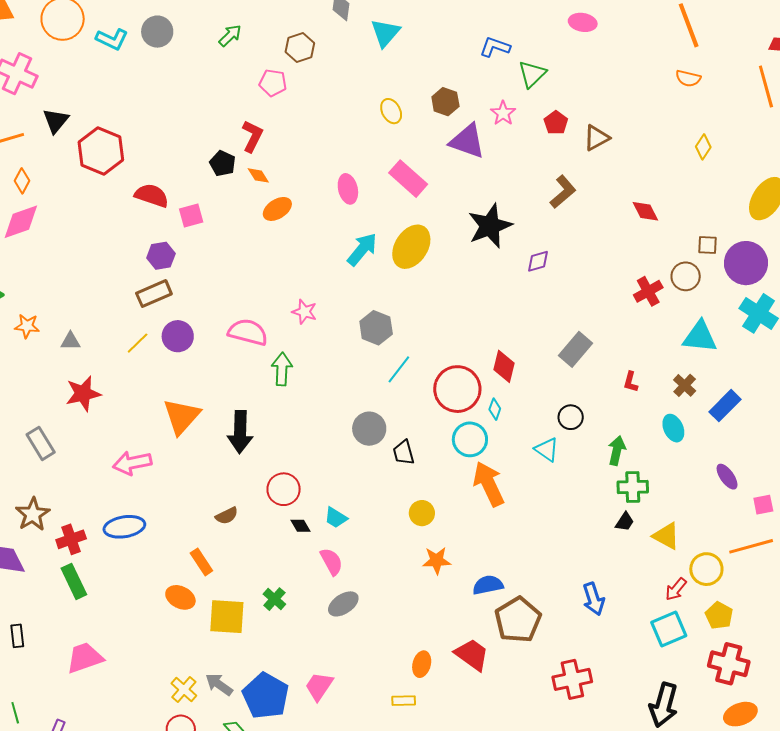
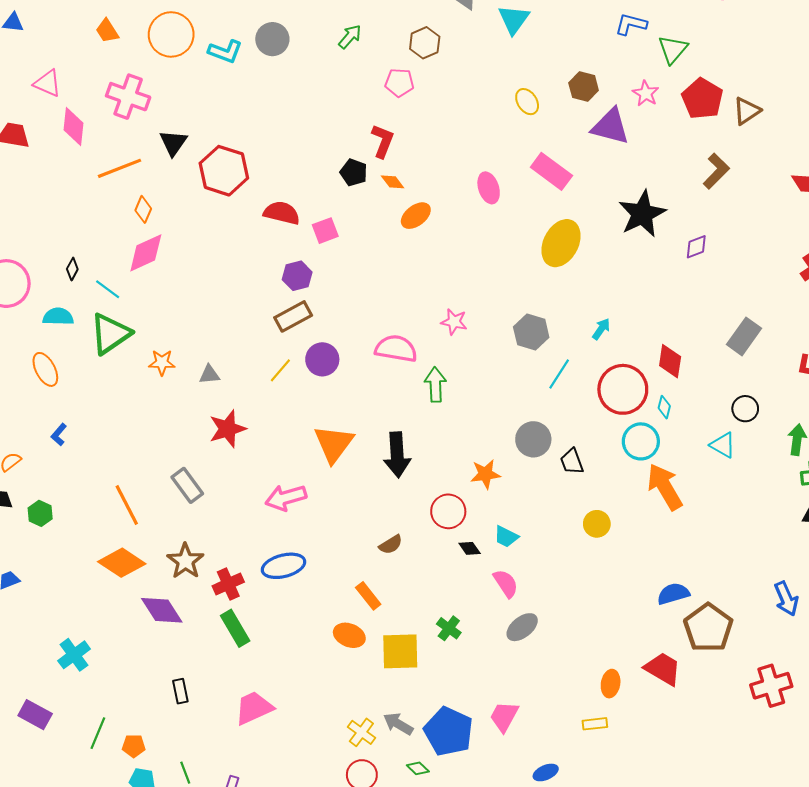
red pentagon: (556, 123) -> (702, 99), size x1.6
cyan arrow: (362, 249) -> (601, 329), moved, size x0.6
orange star: (437, 561) -> (485, 474), moved

